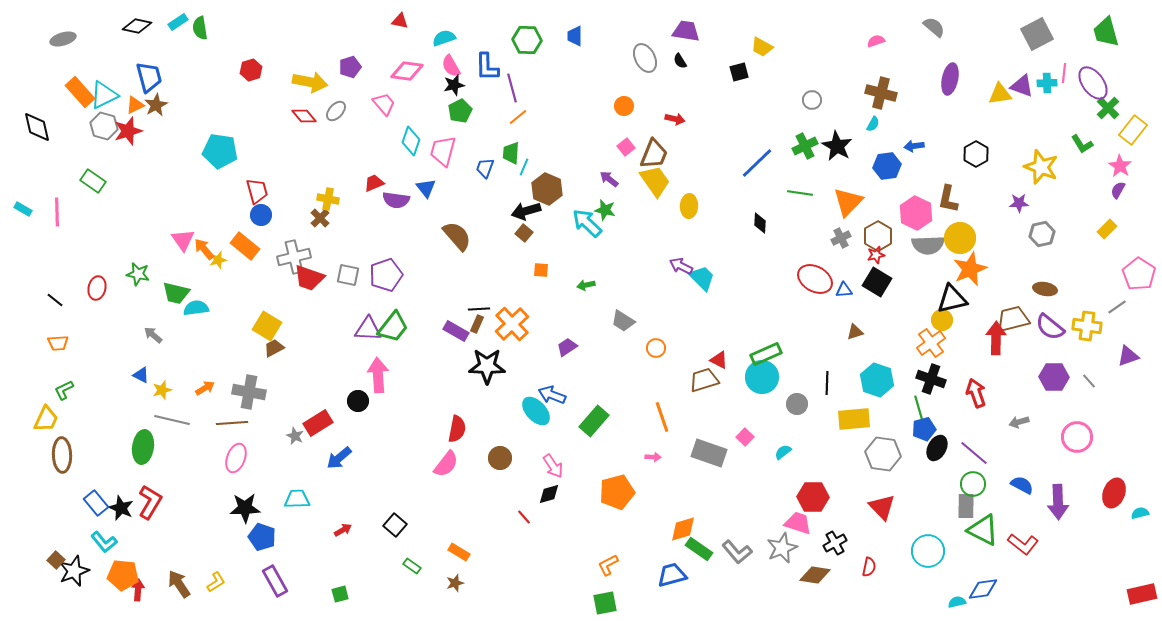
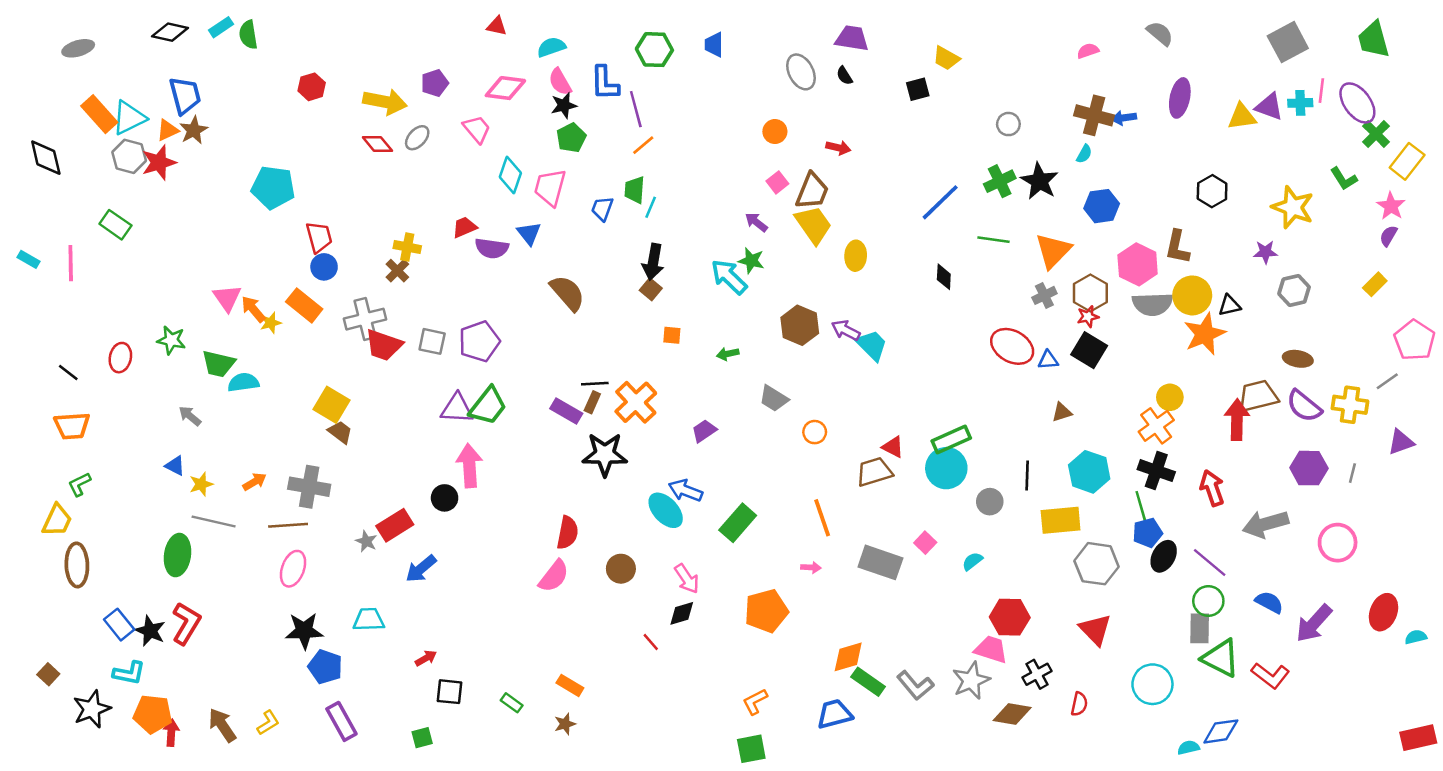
blue arrow: (914, 146) -> (1124, 118), moved
brown hexagon: (547, 189) -> (800, 325), moved
black arrow: (526, 211) -> (653, 262), turned -64
black triangle: (952, 299) -> (1229, 305), moved, size x0.6
orange trapezoid: (58, 343) -> (72, 426), size x1.4
brown trapezoid: (274, 348) -> (340, 432), turned 65
gray line: (1089, 381) -> (1352, 473), turned 56
gray arrow: (1019, 422) -> (1265, 524), size x1.8
purple arrow: (1058, 502) -> (1314, 623), turned 44
black square: (395, 525) -> (450, 692), moved, turned -35
cyan L-shape: (104, 542) -> (129, 673), turned -40
brown square: (56, 560) -> (48, 674), moved

